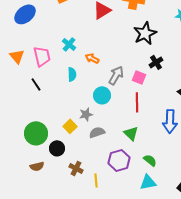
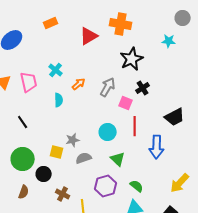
orange arrow: (92, 58) -> (79, 84), turned 112
gray arrow: (116, 75) -> (108, 87), moved
black line: (36, 84) -> (23, 122), moved
cyan circle: (102, 95) -> (108, 132), moved
red line: (137, 102) -> (135, 126), moved
yellow square: (70, 126) -> (57, 152), turned -32
brown semicircle: (37, 166) -> (24, 192), turned -56

